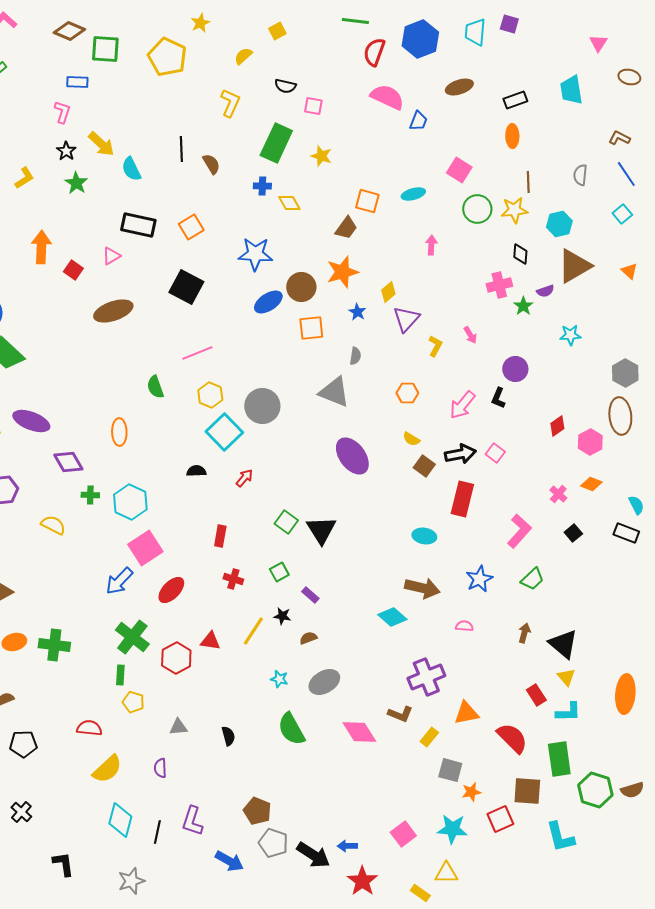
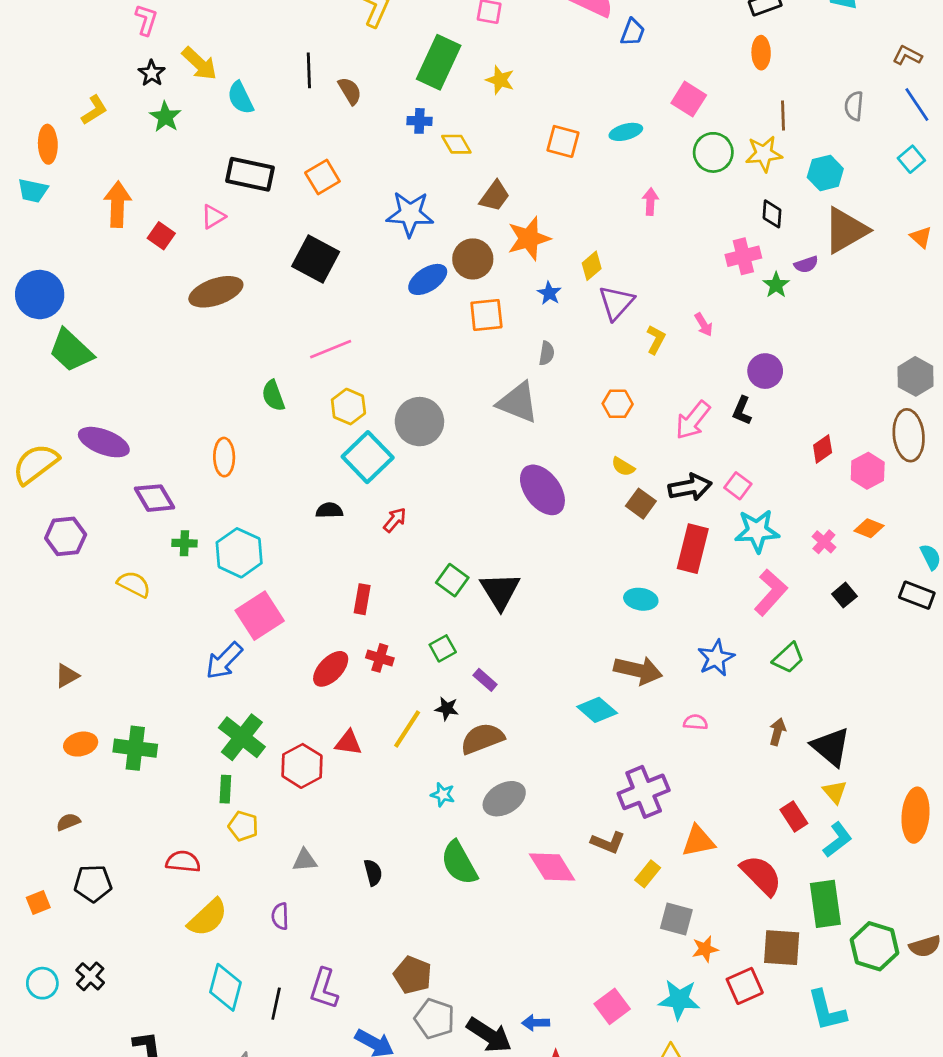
brown trapezoid: (346, 228) -> (495, 196), moved
cyan star: (570, 335) -> (757, 531), moved, size x1.5
red ellipse: (171, 590) -> (331, 669), moved
brown semicircle: (308, 638) -> (482, 739), size x1.8
cyan L-shape: (568, 712) -> (838, 840), turned -36

